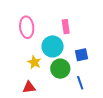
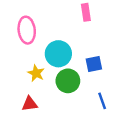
pink rectangle: (66, 27) -> (86, 12), moved
blue line: (80, 83) -> (102, 101), moved

